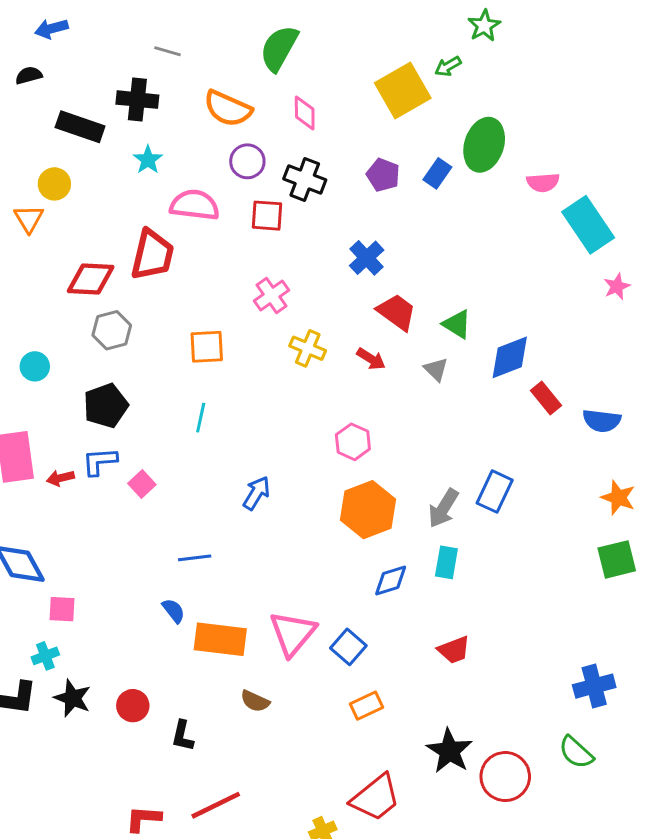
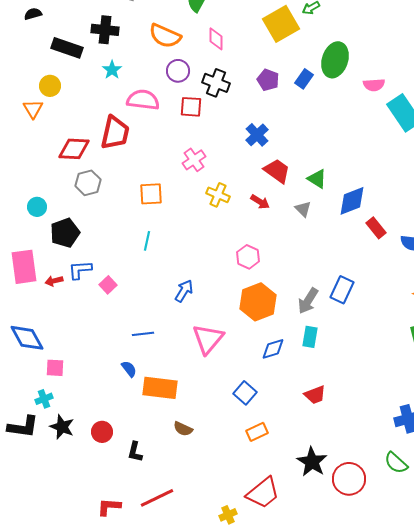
black pentagon: (106, 406) -> (65, 233), moved
pink triangle: (293, 633) -> (208, 339), moved

